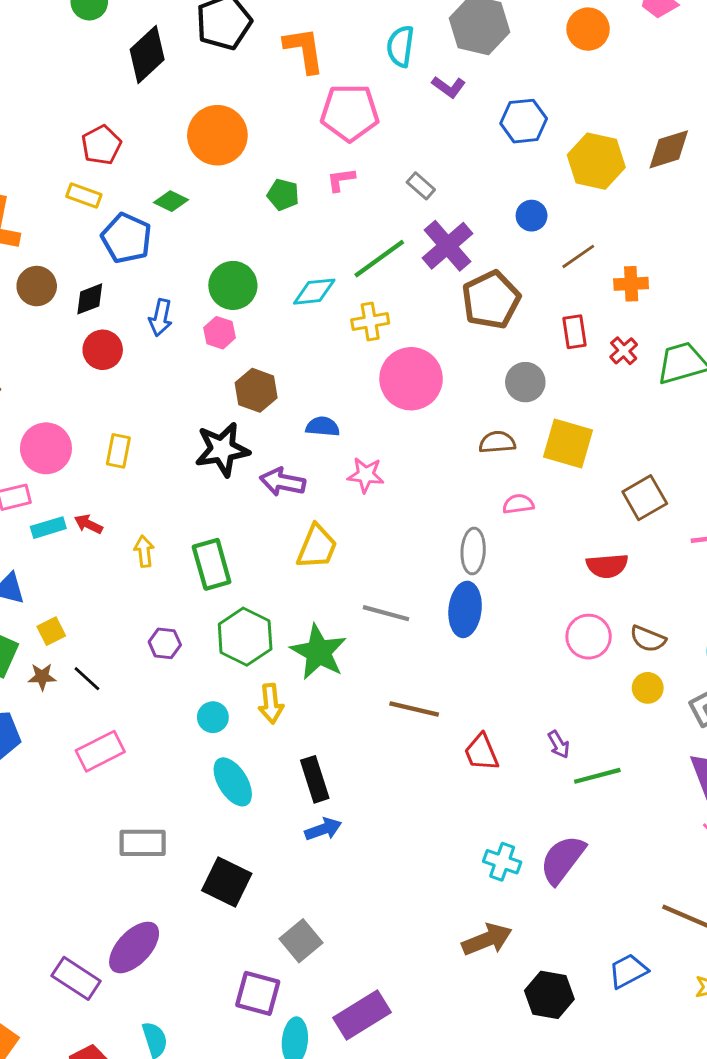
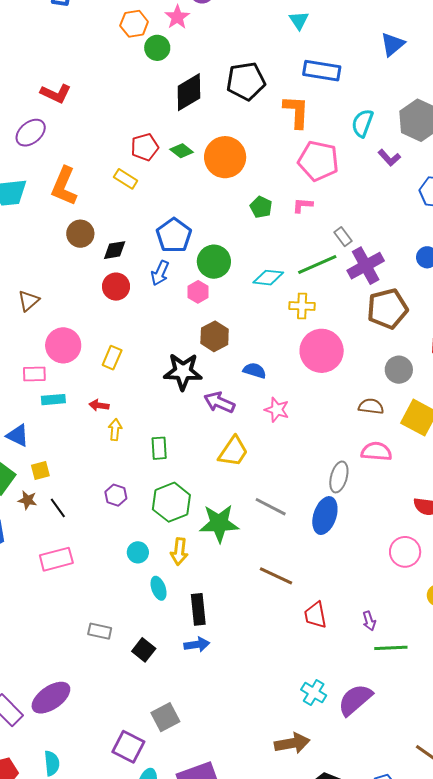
gray rectangle: (421, 186) -> (343, 237), moved
green diamond: (171, 201) -> (182, 151), moved
blue pentagon: (126, 238) -> (174, 235), moved
pink semicircle: (518, 504) -> (376, 451), size x1.4
red arrow: (88, 524) -> (99, 405), moved, turned -30
green rectangle: (212, 564) -> (159, 448), size x0.7
green star: (319, 652) -> (219, 523), turned 30
cyan ellipse: (233, 782) -> (159, 588), moved, size x0.7
gray rectangle: (143, 843) -> (100, 631), moved, size x0.7
black square: (227, 882) -> (144, 650), moved, size x0.7

